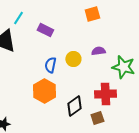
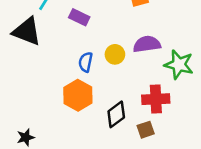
purple semicircle: (98, 51) -> (147, 44), size x1.5

